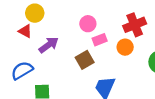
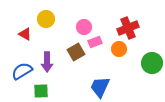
yellow circle: (35, 13) -> (46, 19), moved
purple arrow: (49, 45) -> (47, 62), moved, turned 126
brown square: (85, 60) -> (76, 52), moved

